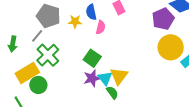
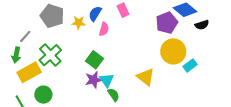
blue semicircle: (91, 12) -> (95, 14), turned 42
gray line: (37, 36) -> (25, 36), moved
green arrow: (13, 44) -> (16, 55), moved
yellow triangle: (119, 76) -> (146, 77), moved, turned -30
green circle: (38, 85) -> (43, 95), moved

